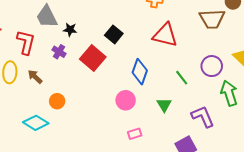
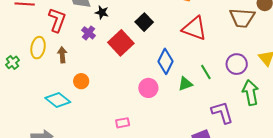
brown arrow: (35, 77) -> (62, 55), turned 35
green triangle: (164, 105) -> (185, 84), moved, turned 35
pink rectangle: (135, 134) -> (123, 123), moved

